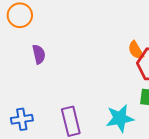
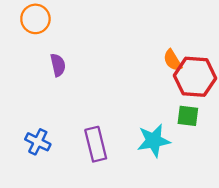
blue cross: (22, 119) -> (38, 142), turned 35

